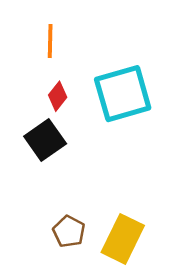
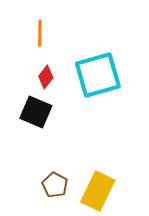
black square: (45, 140) -> (36, 112), turned -32

